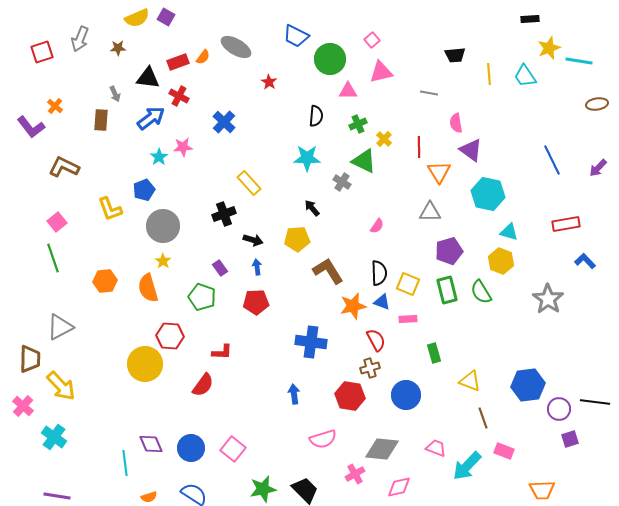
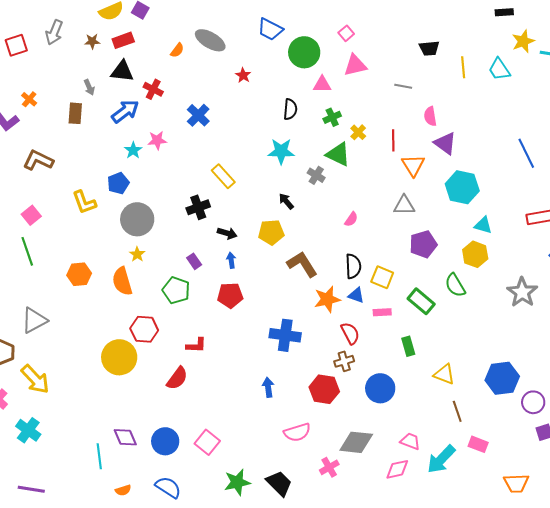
red rectangle: (178, 62) -> (123, 40), moved
green rectangle: (447, 290) -> (421, 301), moved, turned -36
pink diamond: (399, 487) -> (397, 469), moved

